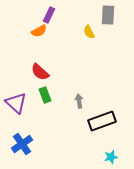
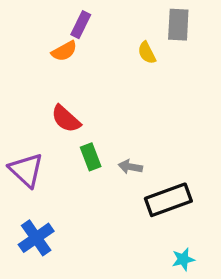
green rectangle: (45, 95) -> (91, 157), moved
gray arrow: (79, 101) -> (130, 167), turned -72

